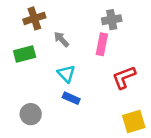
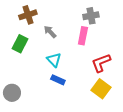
green rectangle: (25, 54) -> (20, 44), turned -48
gray circle: (31, 114) -> (12, 93), moved
yellow square: (134, 122) -> (101, 89), moved, turned -36

